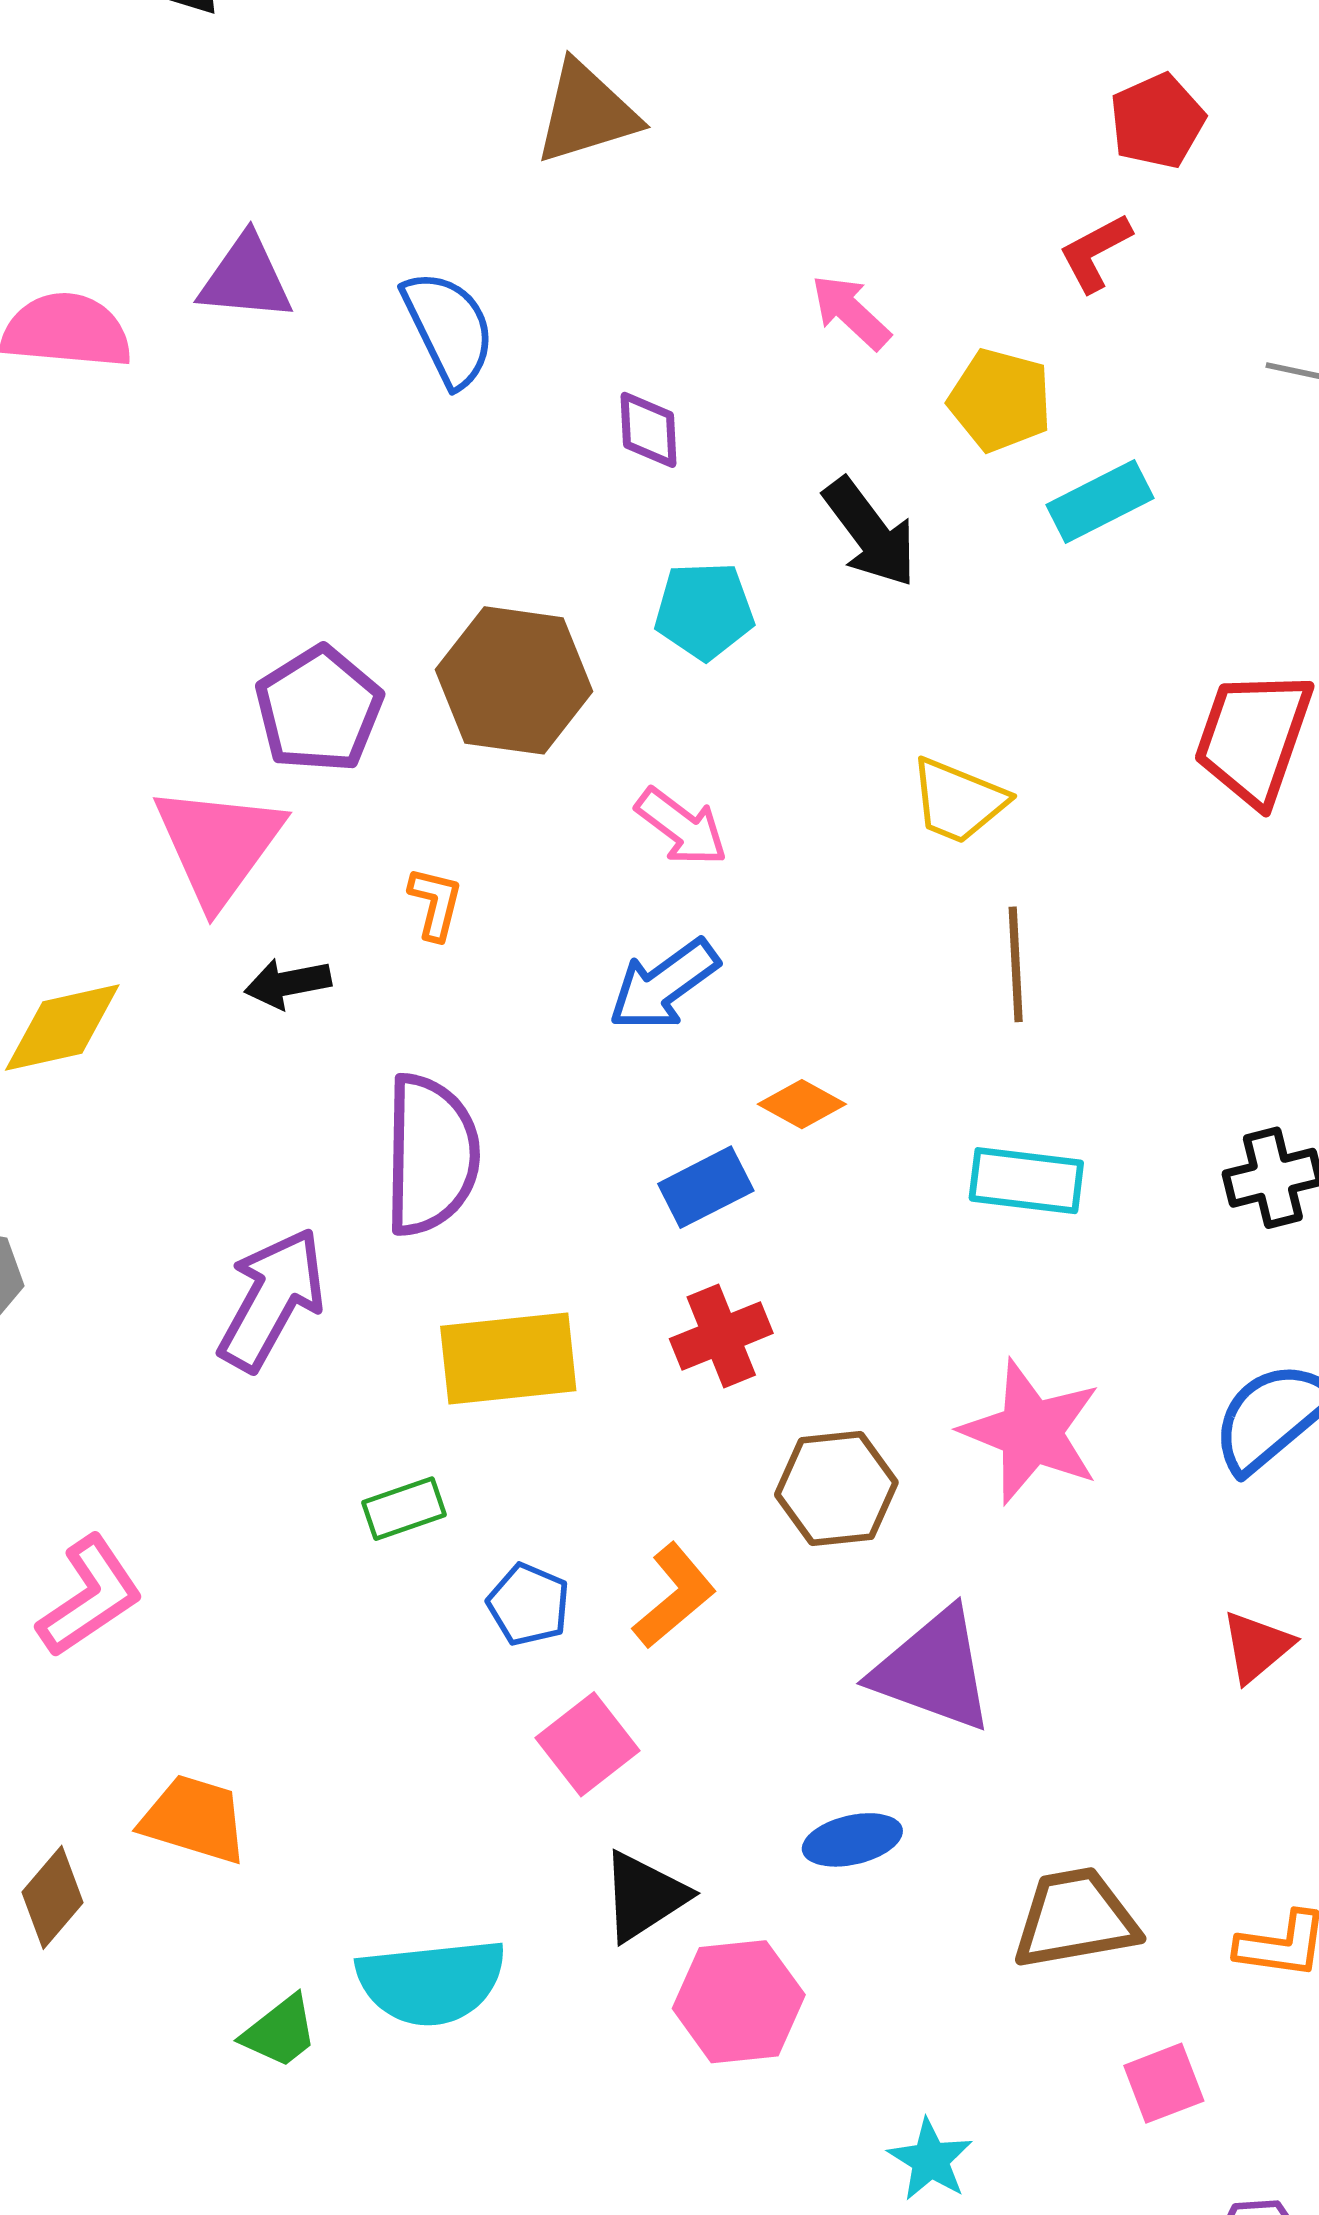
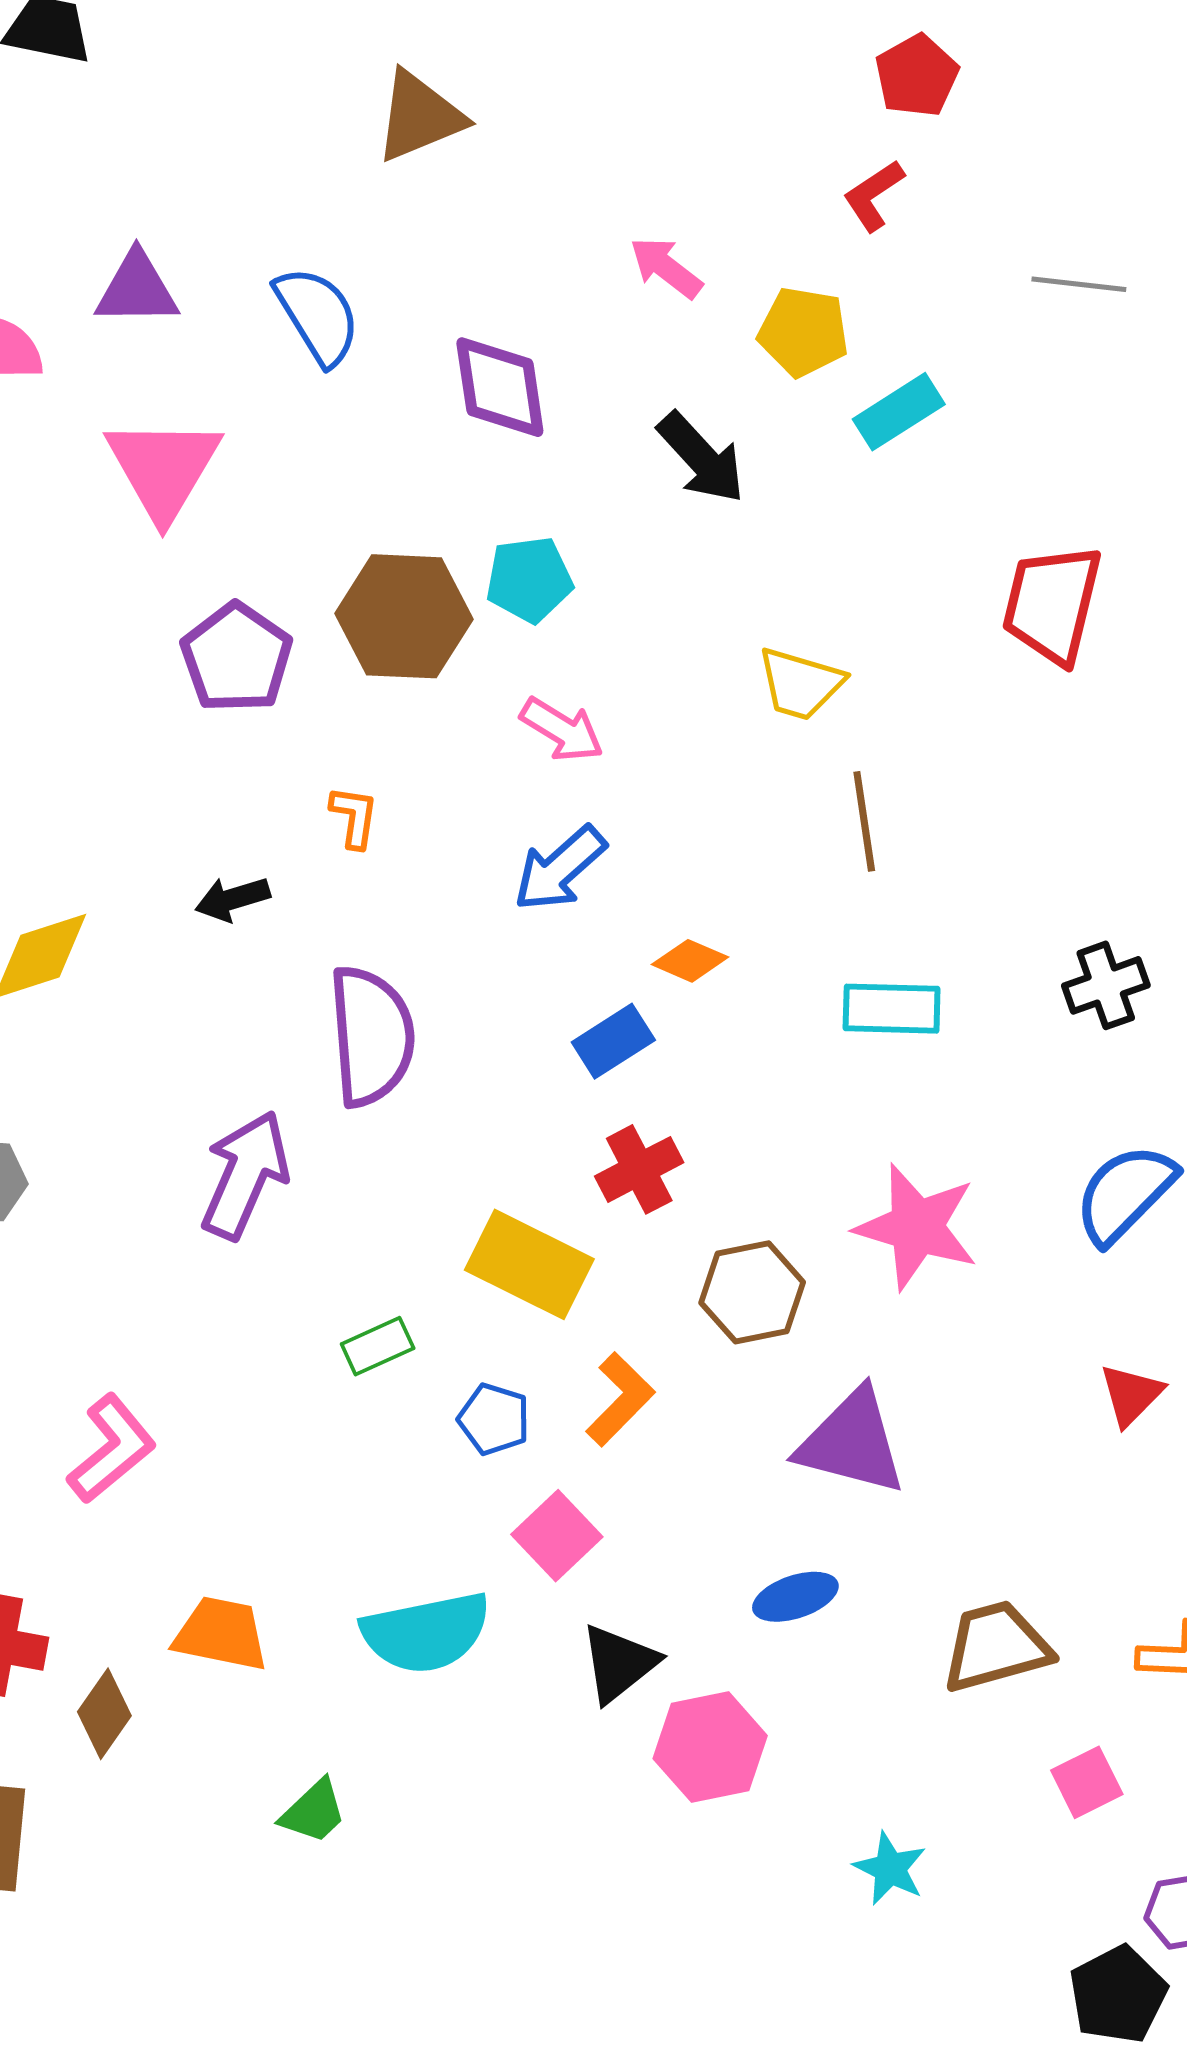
purple diamond: (649, 430) -> (500, 387), size x1.6
cyan pentagon: (704, 611) -> (529, 579), moved
pink triangle: (218, 845) -> (163, 468), moved
yellow rectangle: (508, 1359) -> (529, 1264), moved, turned 38
cyan semicircle: (431, 1982) -> (426, 1633), moved

